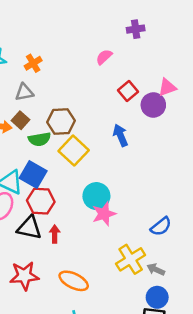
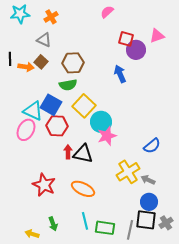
red square: (128, 91) -> (126, 39), turned -35
gray triangle: (24, 92) -> (44, 40), turned 35
purple circle: (153, 105) -> (136, 50), moved
green semicircle: (39, 139) -> (68, 85), moved
yellow square: (74, 151) -> (84, 106), moved
black triangle: (29, 228) -> (83, 154), moved
red star: (24, 276) -> (44, 185), turned 30

